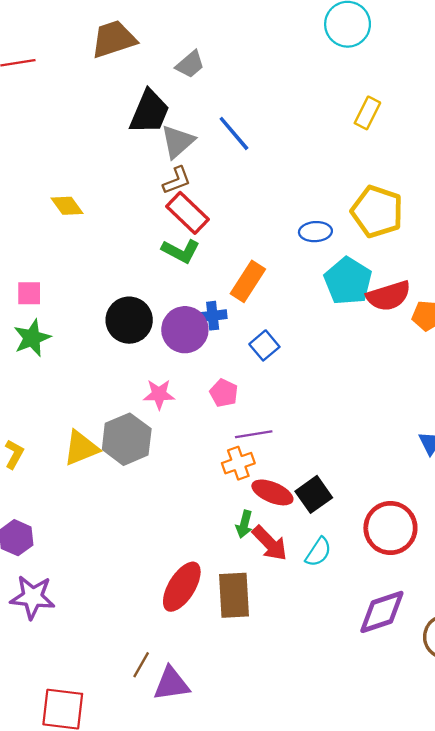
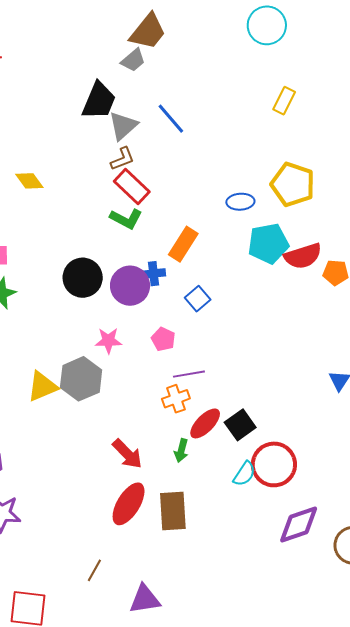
brown trapezoid: (114, 39) -> (148, 32), moved, turned 147
cyan pentagon: (348, 281) -> (268, 244), turned 30
red ellipse: (272, 492) -> (205, 423), turned -68
red circle: (390, 528) -> (274, 464), moved
red arrow: (270, 543) -> (127, 454), moved
purple triangle: (171, 684) -> (145, 599), moved

